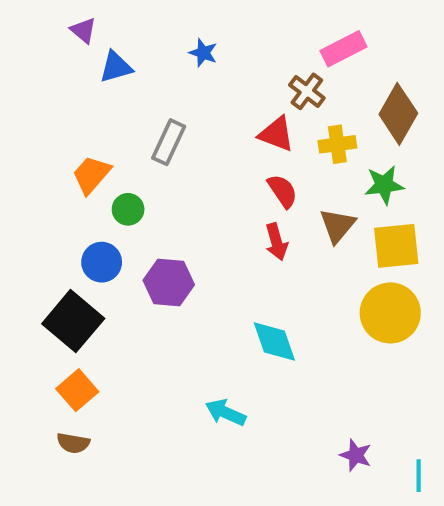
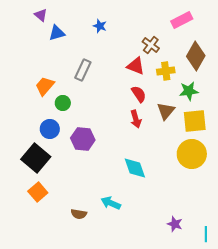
pink rectangle: (343, 49) -> (182, 20), moved
brown semicircle: (73, 443) -> (79, 214), moved

